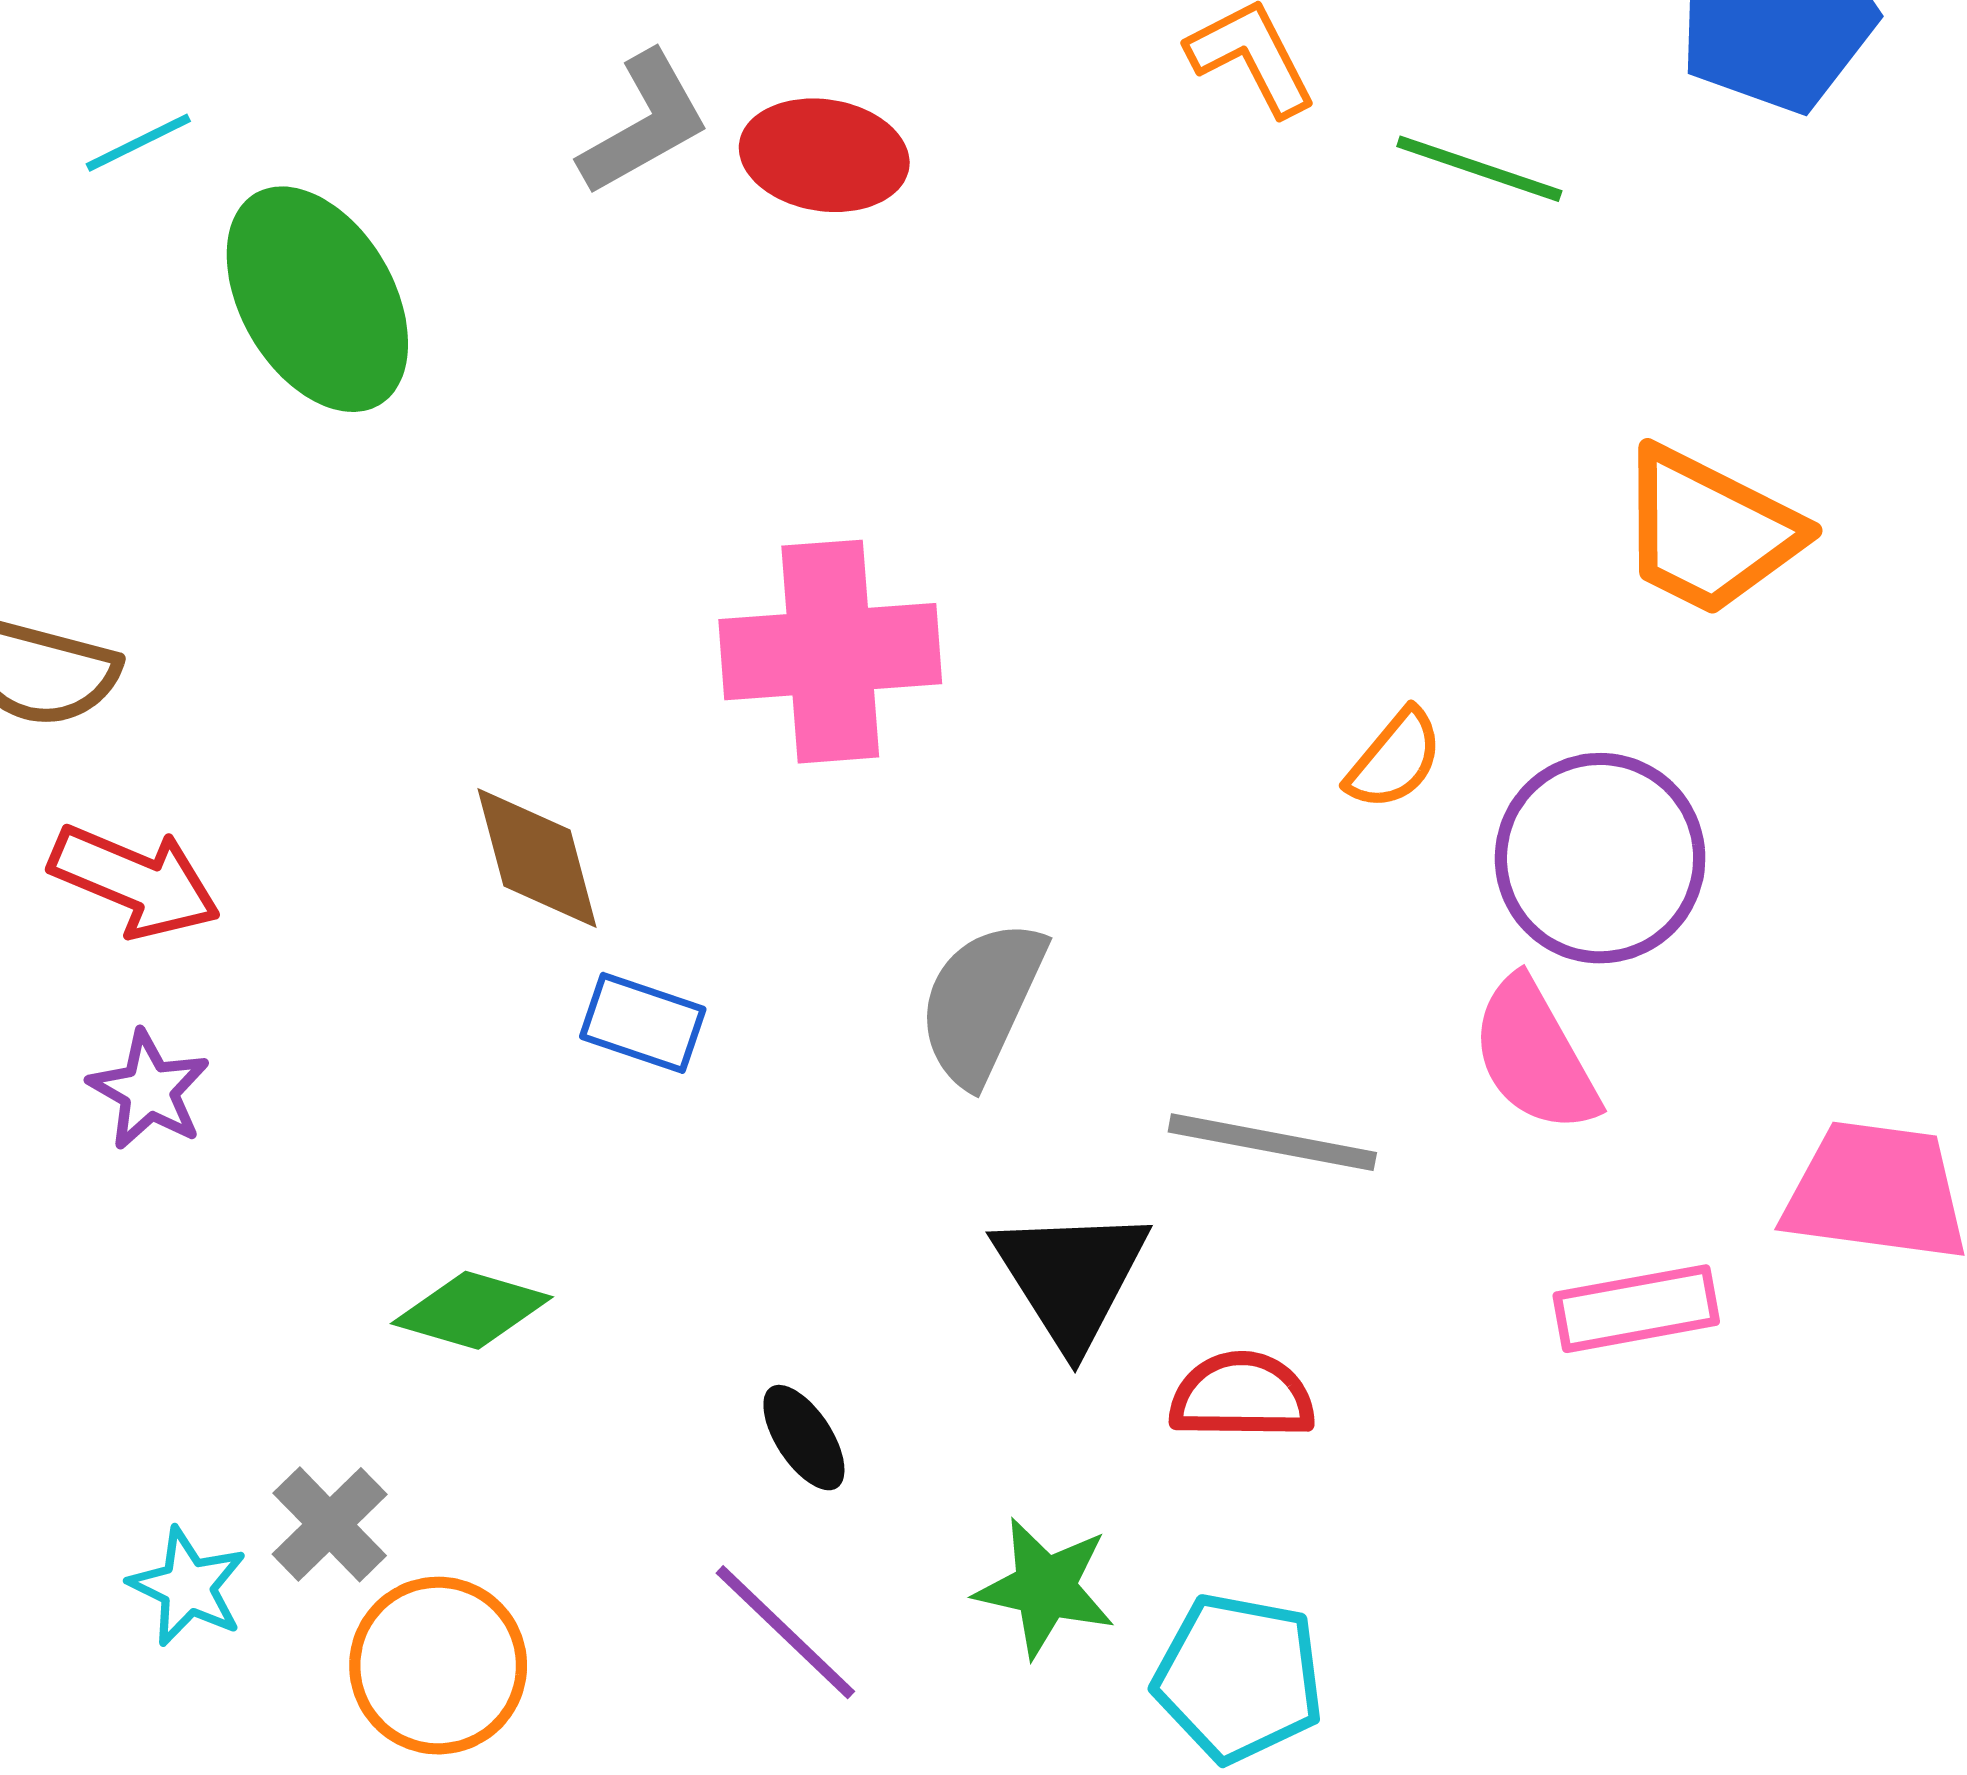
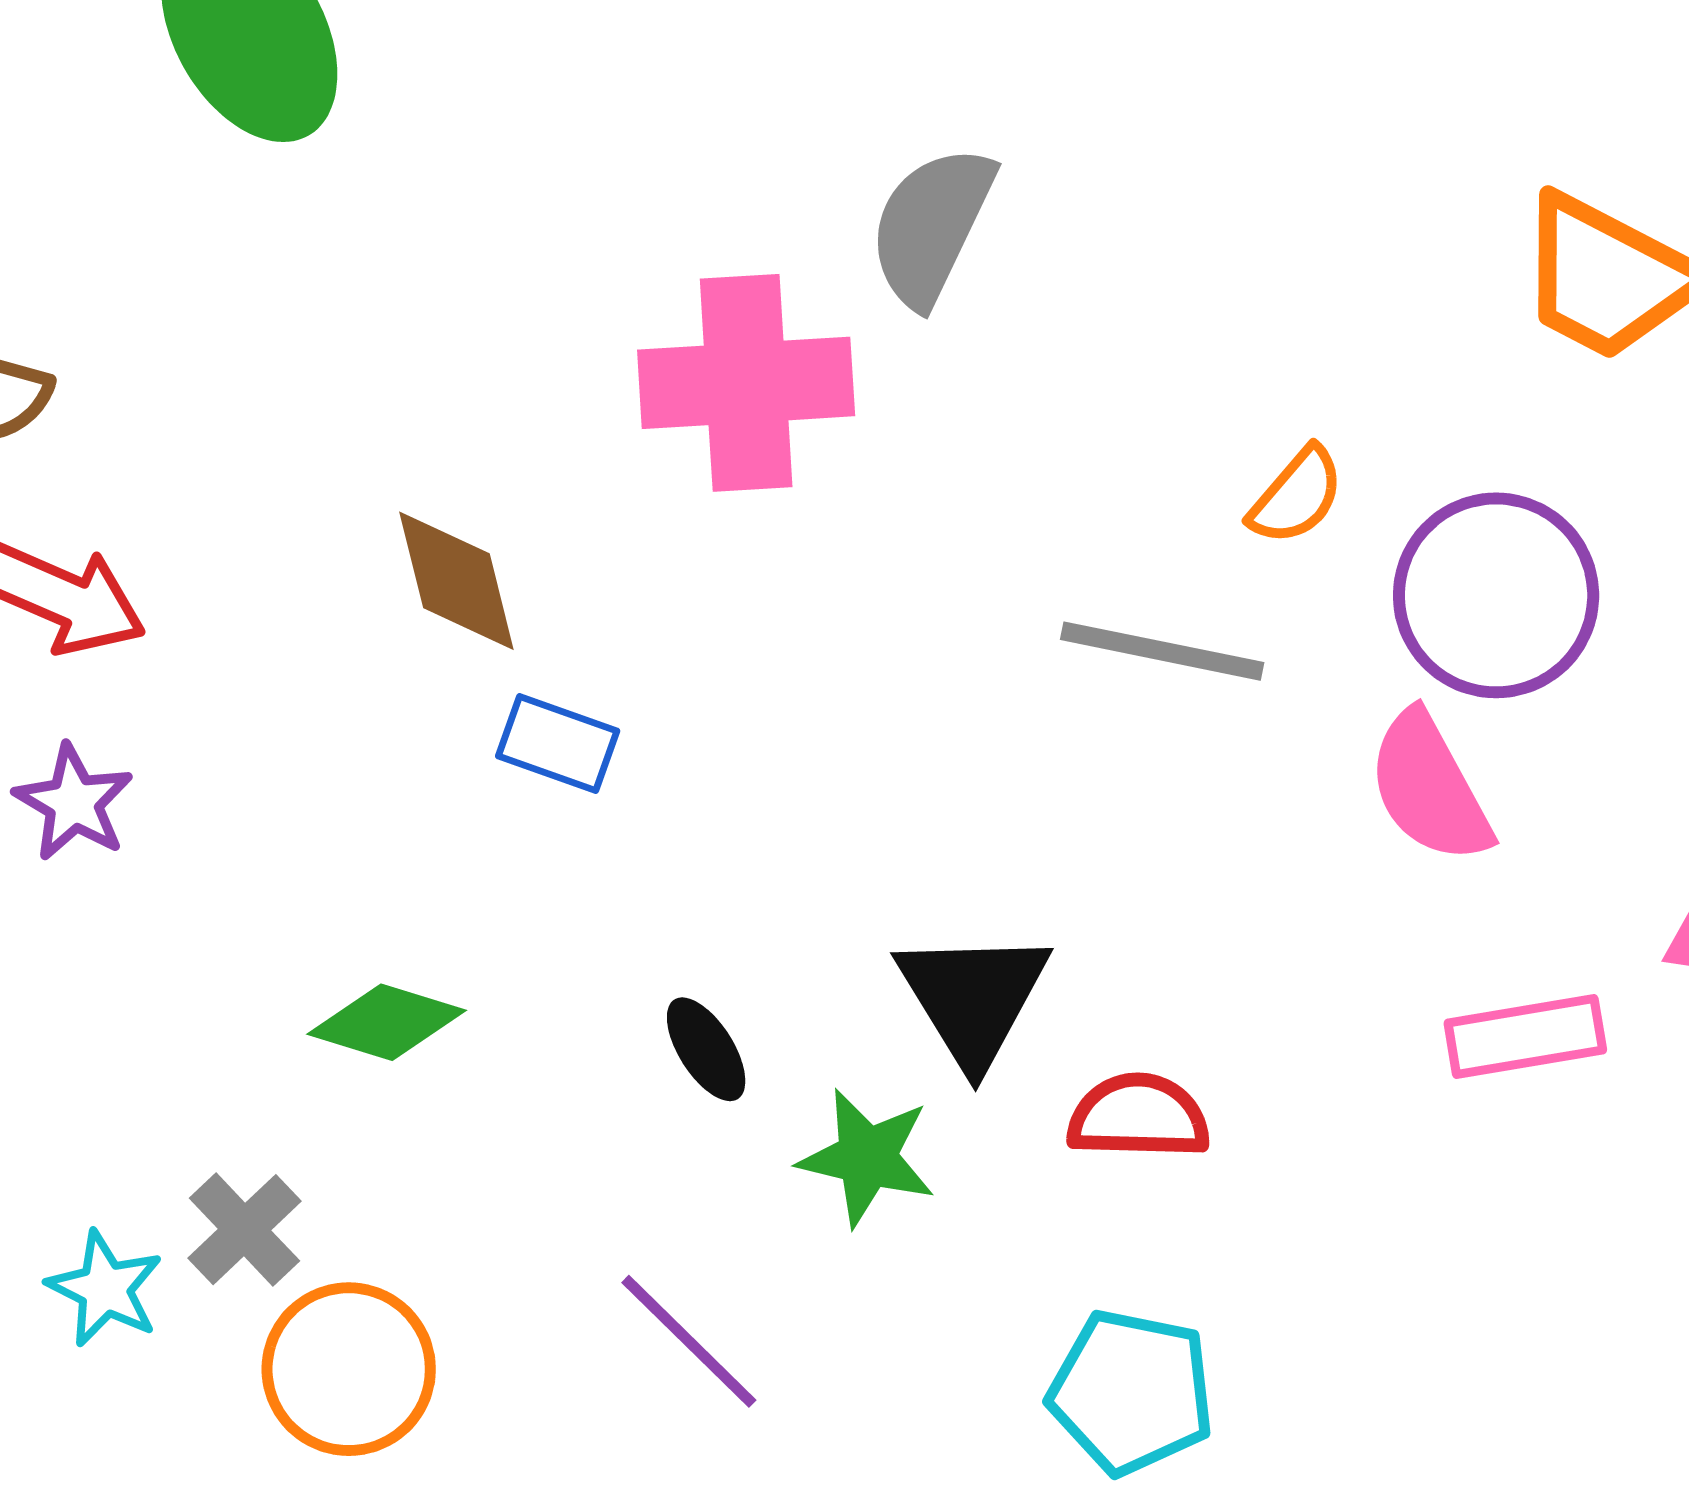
gray semicircle: (982, 1002) -> (931, 226), moved
gray line: (1272, 1142) -> (1162, 651), moved
black ellipse: (804, 1438) -> (706, 1049), moved
green star: (1045, 1588) -> (867, 1157), moved

